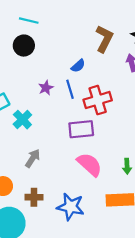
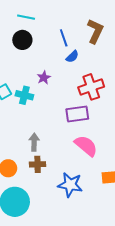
blue line: (70, 89) -> (64, 38), moved
cyan cross: (22, 120) -> (24, 95), moved, turned -30
gray arrow: (33, 158) -> (34, 142), turned -30
brown cross: (34, 197) -> (38, 164), moved

